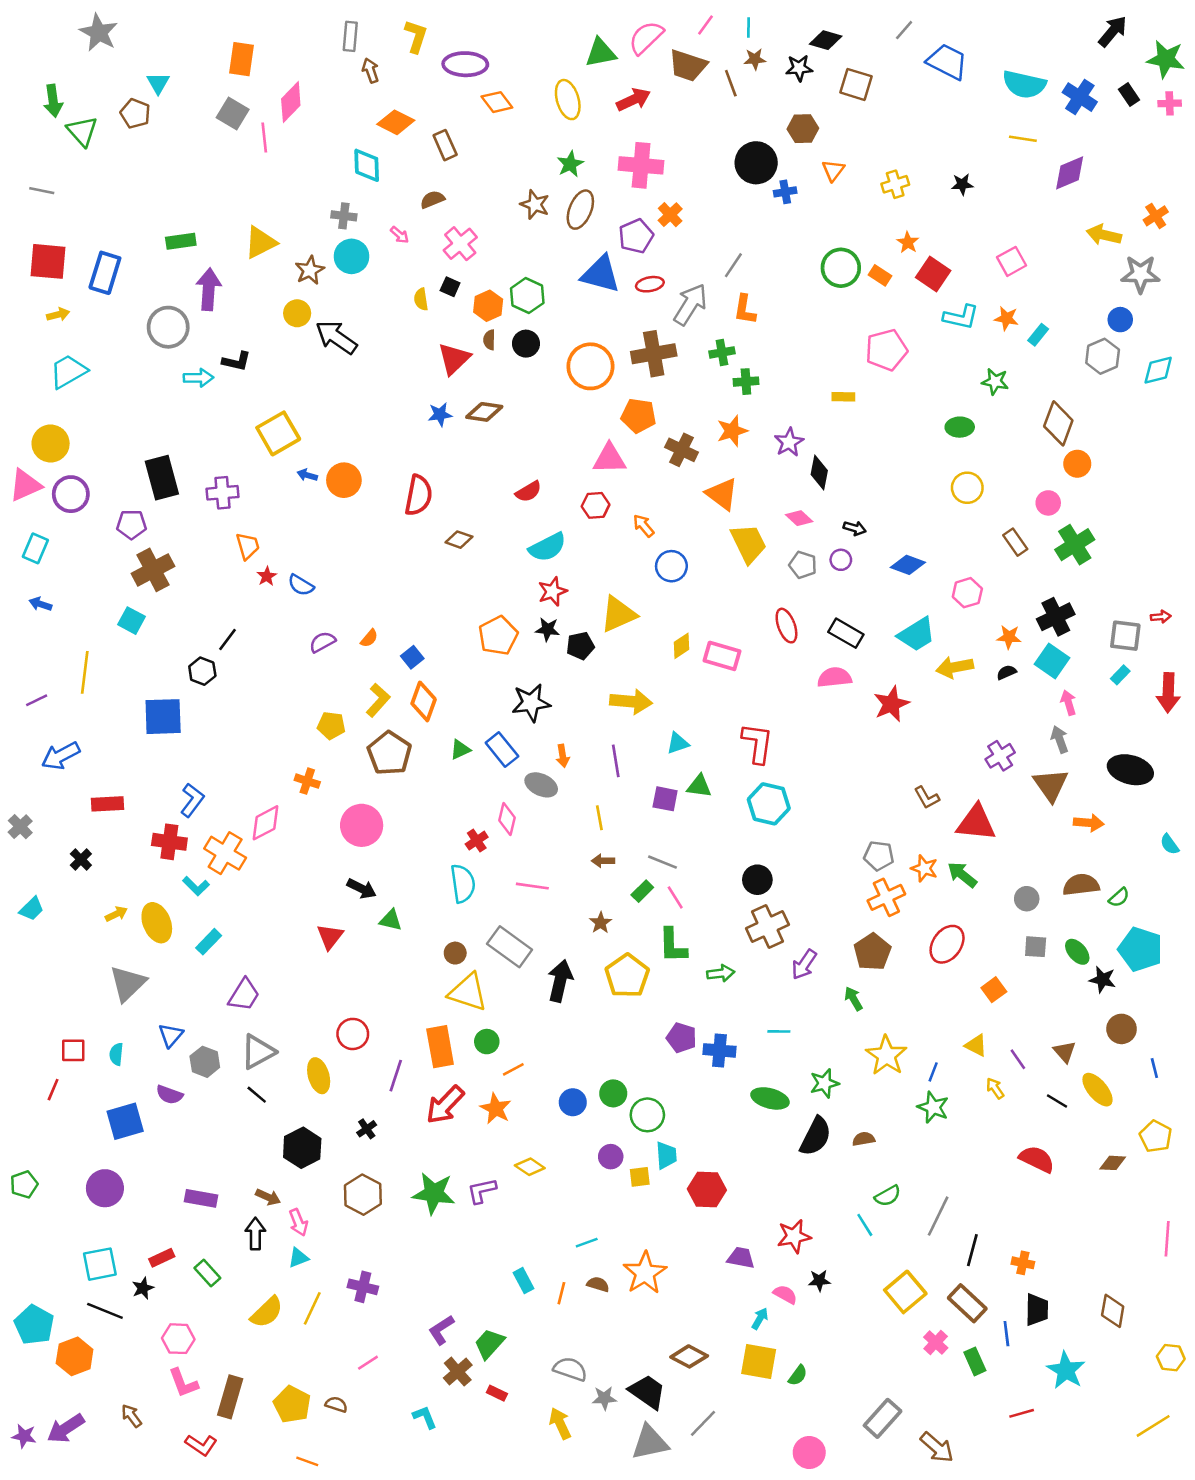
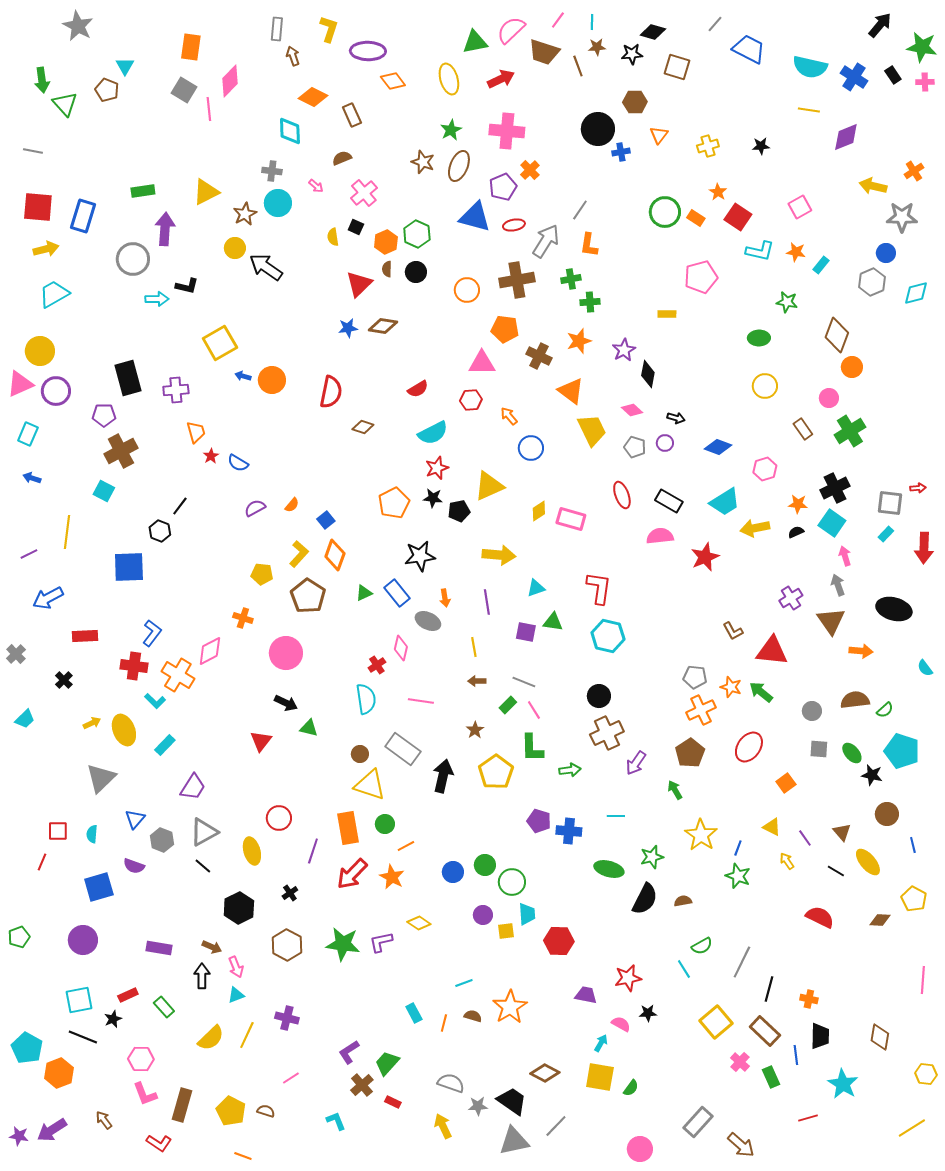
yellow arrow: (58, 315) -> (46, 249), size x1.4
orange circle: (590, 366) -> (467, 290), size x0.7

